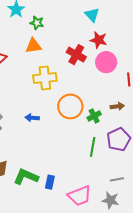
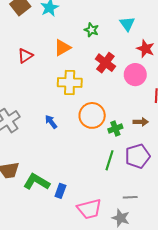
green star: (37, 23) -> (91, 30), moved
red star: (99, 40) -> (146, 49), moved
orange triangle: (33, 46) -> (62, 48), turned -30
blue arrow: (32, 118) -> (51, 122), turned 40

